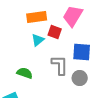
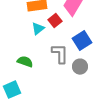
red square: (55, 32) -> (55, 21), turned 32
blue square: (82, 52) -> (82, 41), turned -36

